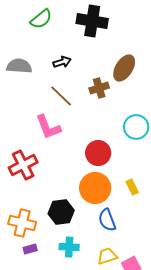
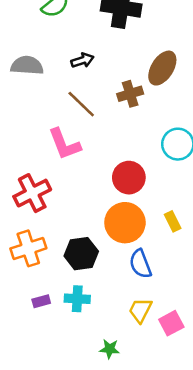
orange cross: (22, 223) -> (28, 248), moved, turned -32
cyan cross: (69, 247) -> (77, 299), moved
yellow trapezoid: (107, 256) -> (140, 310), turned -45

